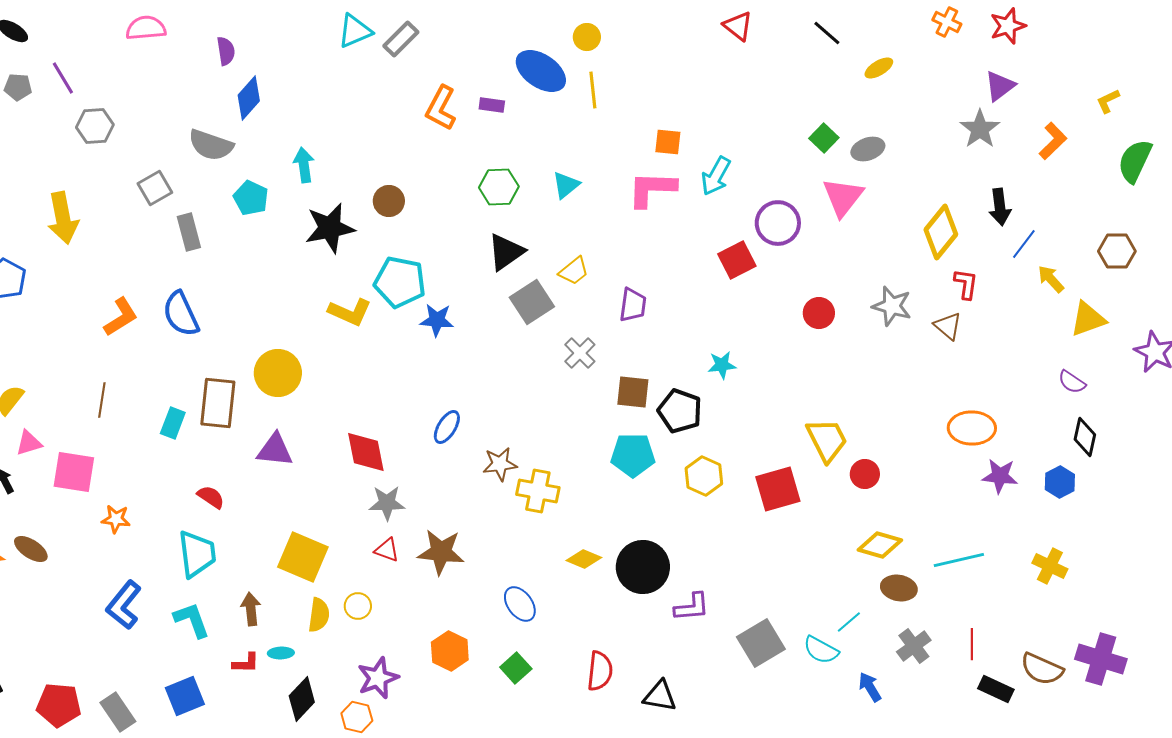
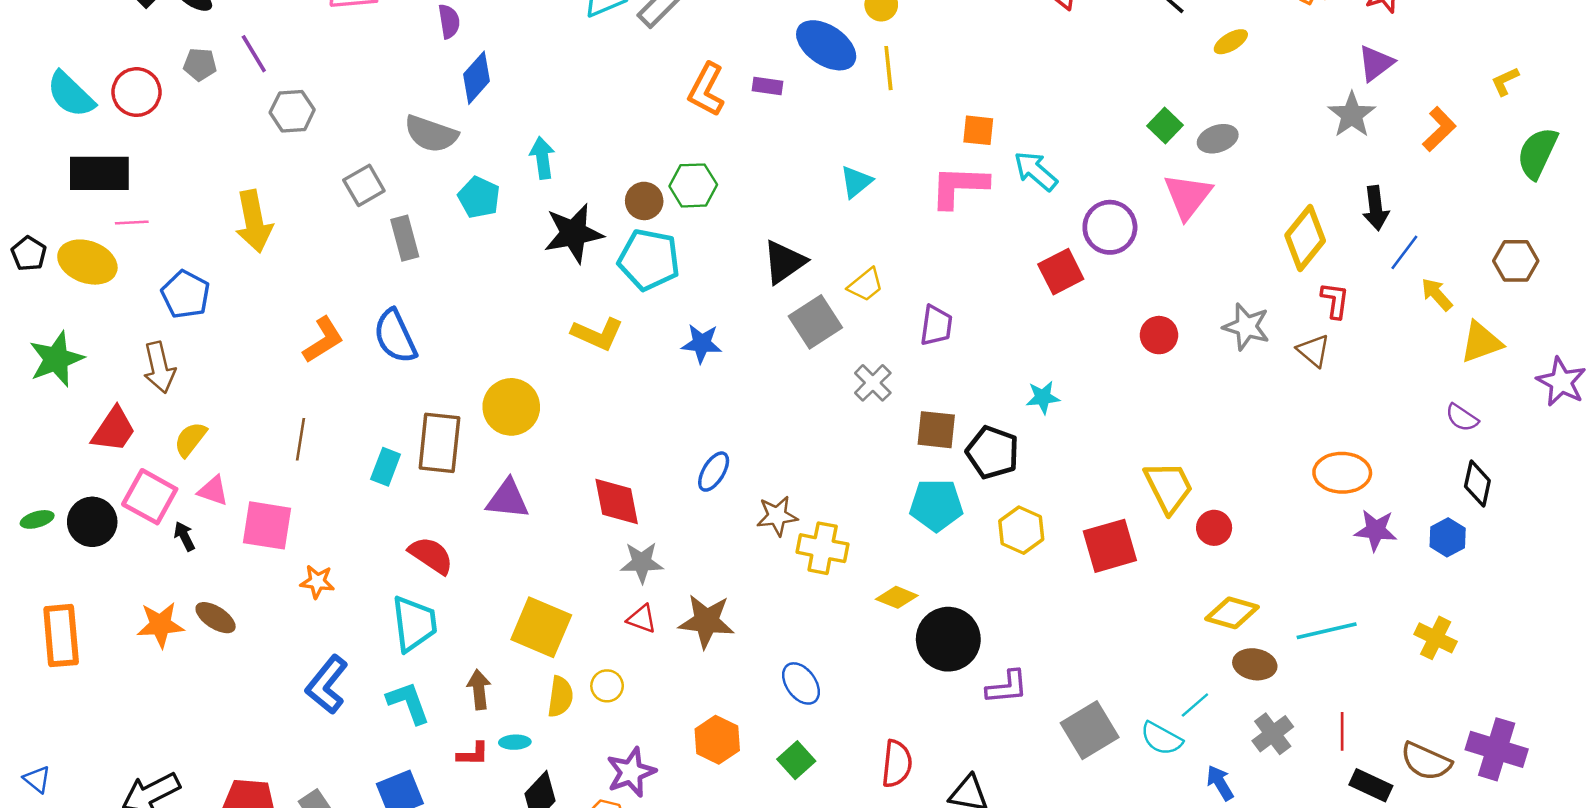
cyan arrow: (716, 176) -> (1036, 171), turned 102
green hexagon: (499, 187) -> (693, 185), moved
cyan pentagon: (400, 282) -> (649, 260), moved
pink triangle: (29, 443) -> (213, 491), turned 36
red semicircle: (211, 497) -> (431, 555), size x1.4
yellow diamond: (584, 559) -> (897, 597), moved

